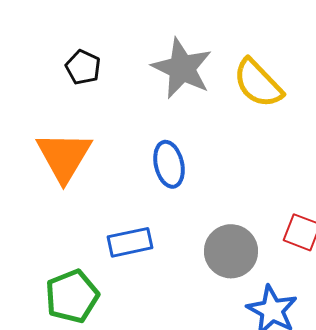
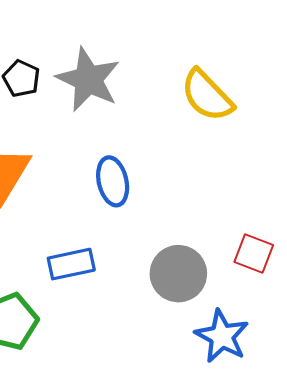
gray star: (182, 68) -> (88, 80), moved

